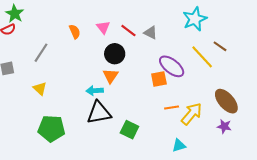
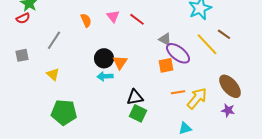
gray triangle: (151, 33) -> (165, 39), moved
black circle: (115, 54) -> (104, 58), moved
black triangle: (99, 113) -> (135, 97), moved, size x0.7

